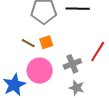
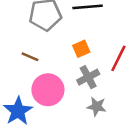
orange square: (46, 42) -> (81, 49), moved

